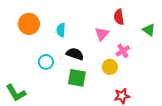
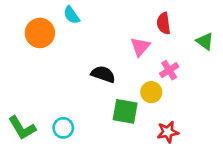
cyan semicircle: (61, 30) -> (72, 15), moved, turned -40
cyan circle: (46, 62) -> (63, 128), moved
green square: (77, 78) -> (125, 111), moved

